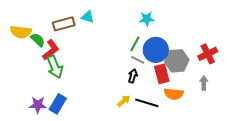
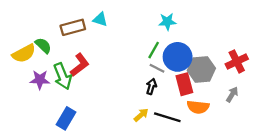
yellow semicircle: (21, 32) -> (24, 53), moved, turned -35
red L-shape: (51, 50) -> (80, 65), moved
gray arrow: (204, 83) -> (232, 94), turned 32
purple star: (38, 105) -> (40, 80), moved

